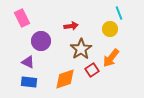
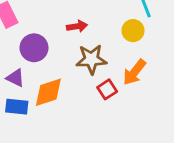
brown star: (81, 49) -> (91, 59), turned 30
orange diamond: (65, 79) -> (48, 92), moved

